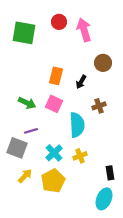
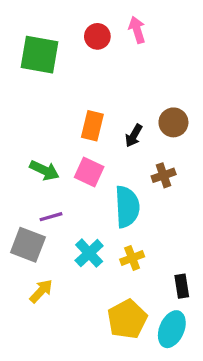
pink arrow: (84, 30) -> (137, 30), moved, size x0.7
brown circle: (103, 63) -> (173, 122), moved
yellow pentagon: (53, 181) -> (127, 319), moved

